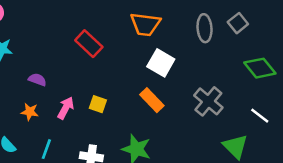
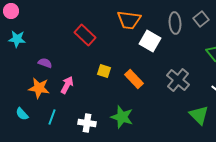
white square: (161, 63) -> (150, 41), moved
yellow square: (98, 104) -> (104, 71), moved
orange star: (30, 112) -> (39, 88), size x1.5

